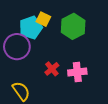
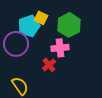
pink cross: (77, 72) -> (60, 48), moved

